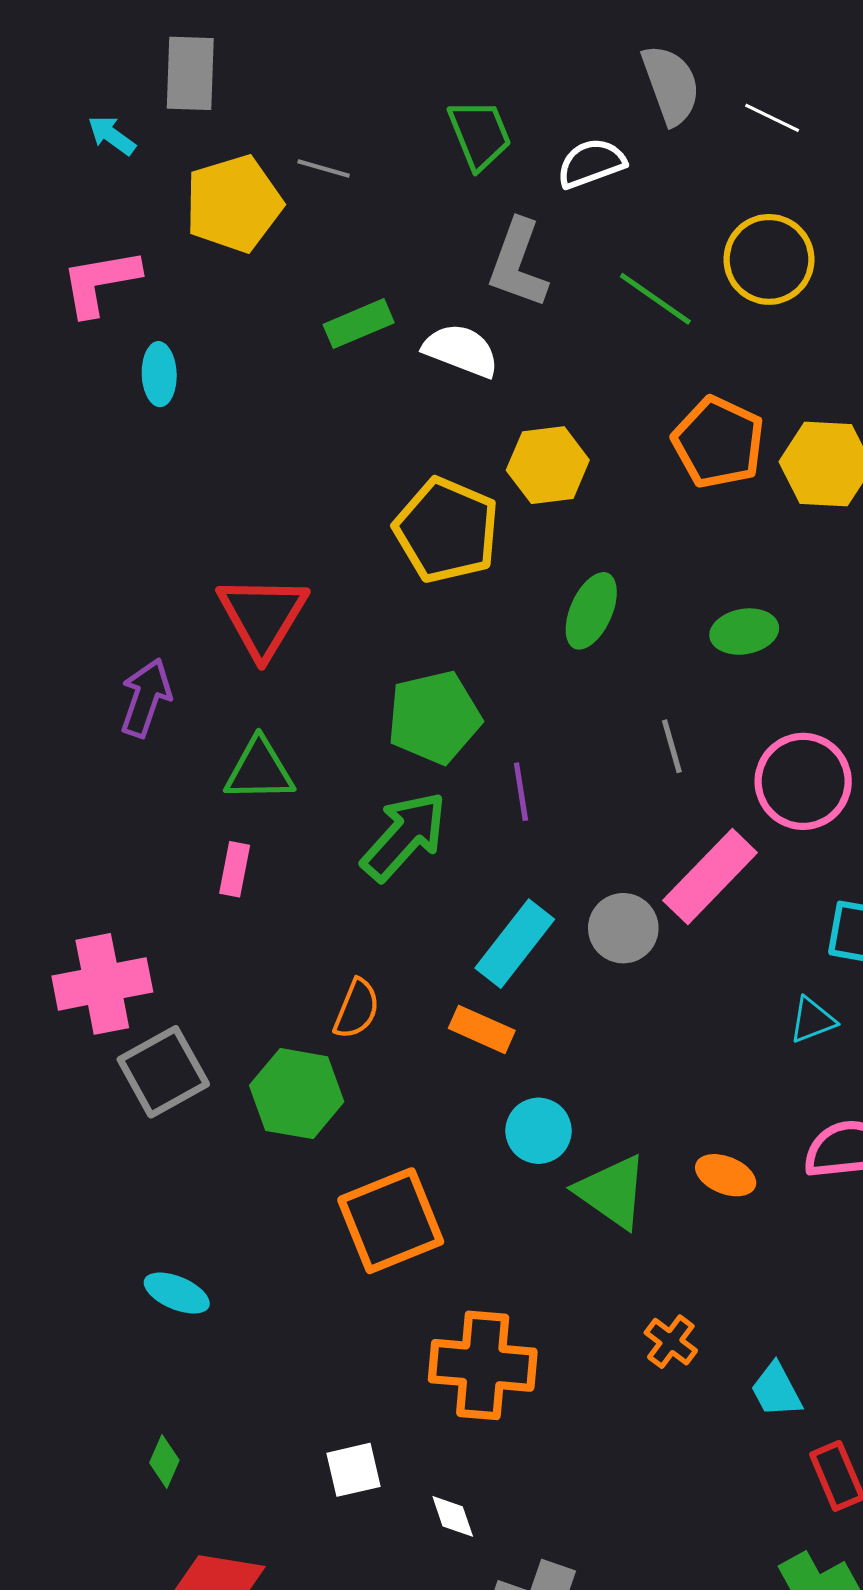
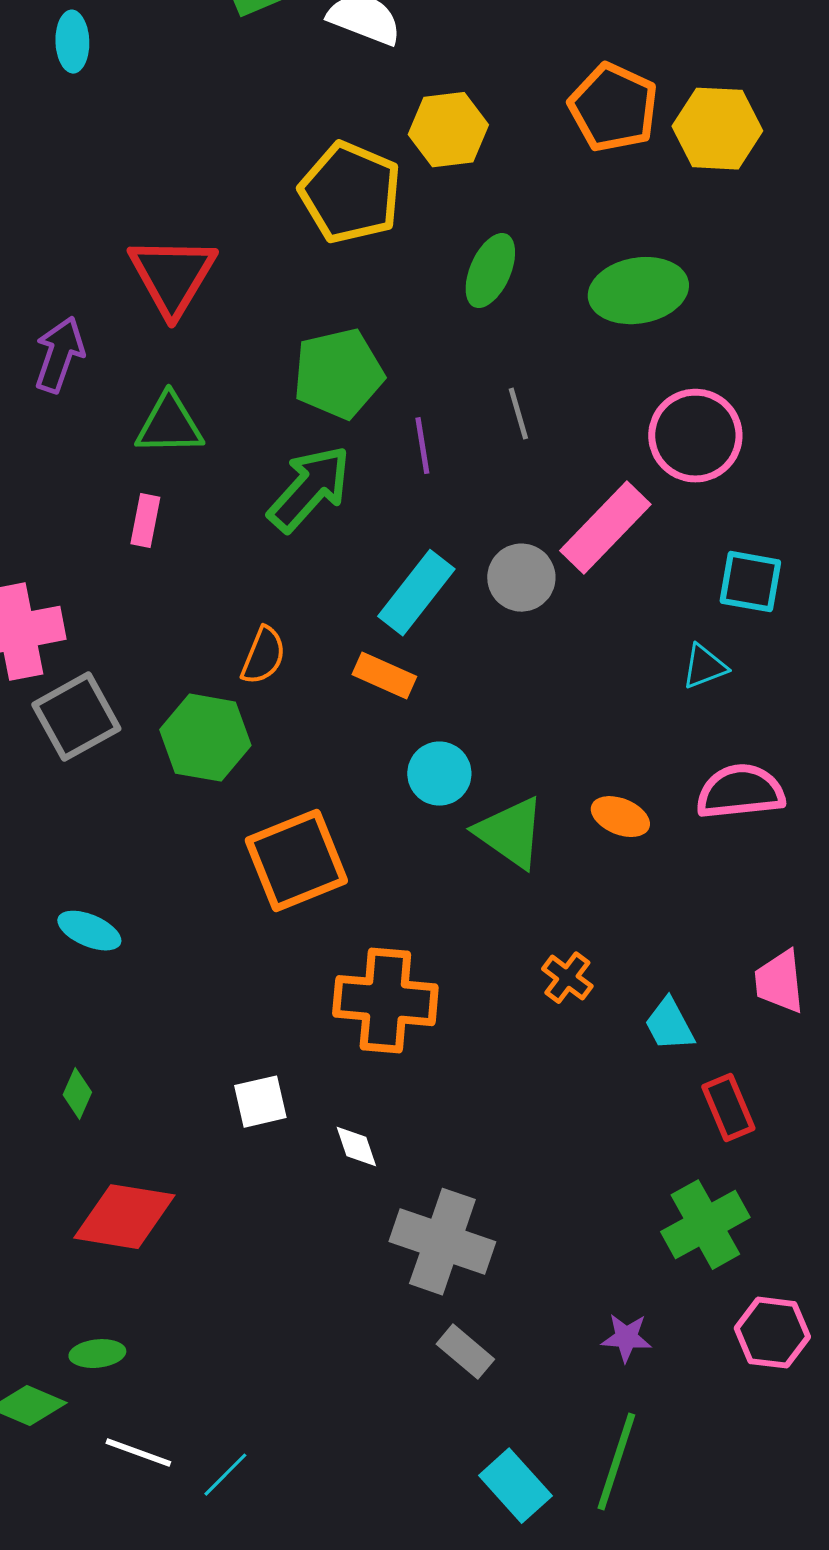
green ellipse: (744, 632) -> (638, 291), size x1.5
gray line: (672, 746) -> (518, 414), moved

